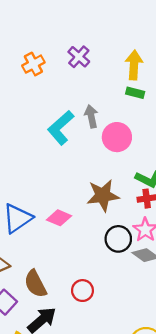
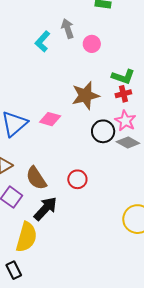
cyan L-shape: (61, 128) -> (42, 41), size x0.7
pink circle: (117, 137) -> (92, 44), size x0.7

